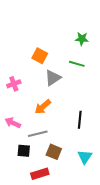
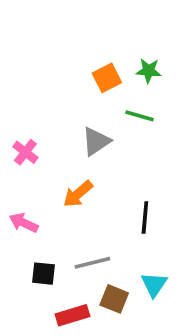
orange square: (40, 56) -> (107, 78), moved, turned 35
pink cross: (14, 84) -> (25, 152), turned -32
gray line: (38, 134) -> (92, 263), moved
brown square: (54, 152) -> (114, 299), moved

